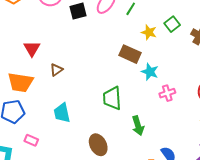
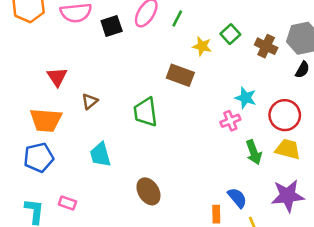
cyan star: (150, 72) -> (246, 98), moved
green trapezoid: (112, 98) -> (146, 112), moved
green arrow: (138, 126) -> (254, 152), moved
pink rectangle: (31, 140) -> (67, 203), moved

